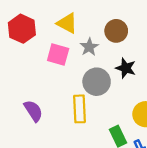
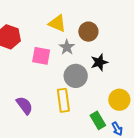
yellow triangle: (67, 23) -> (57, 23), moved
black star: (126, 68) -> (99, 62), turned -30

